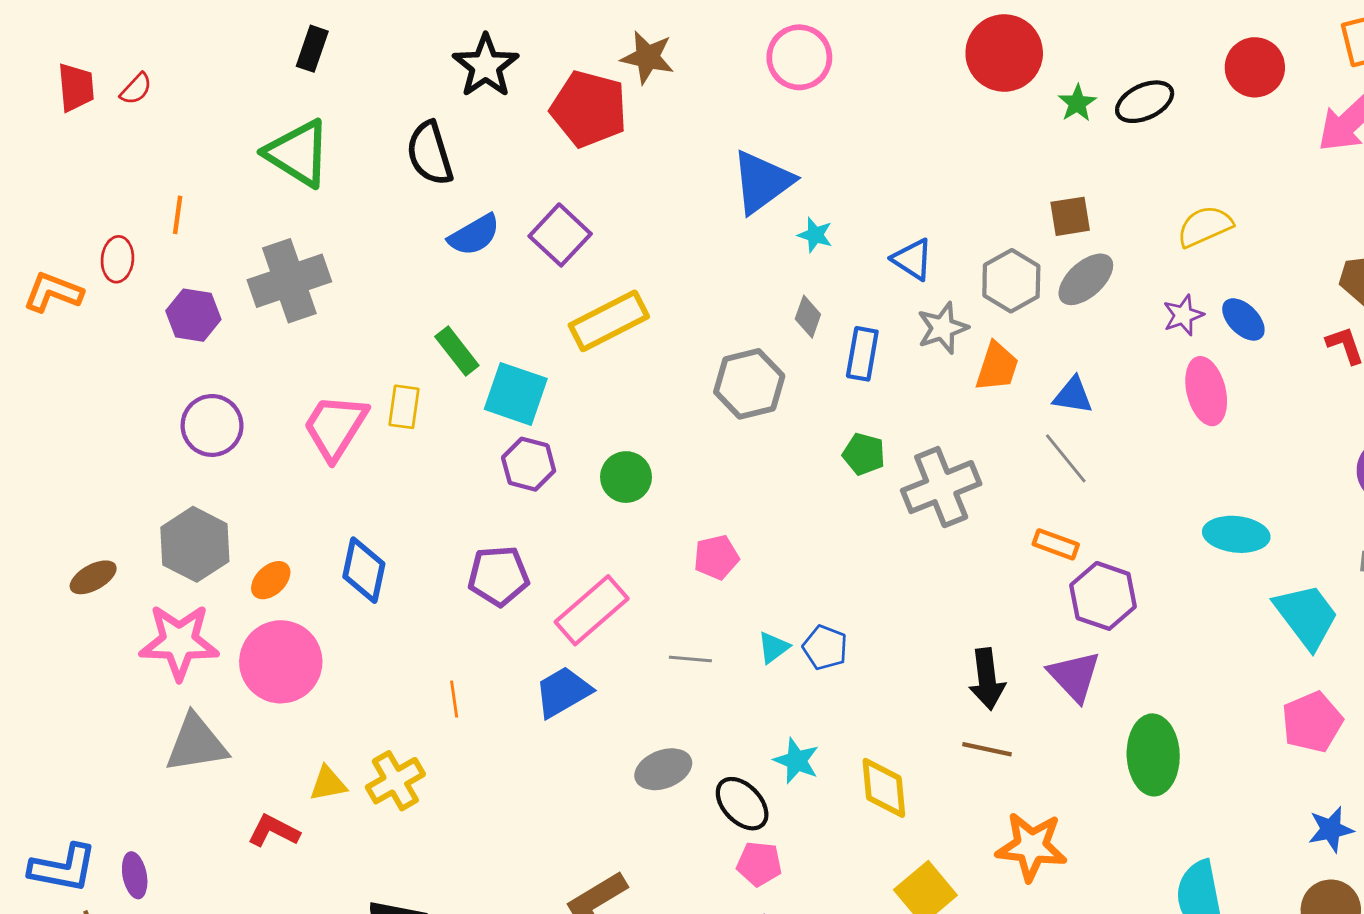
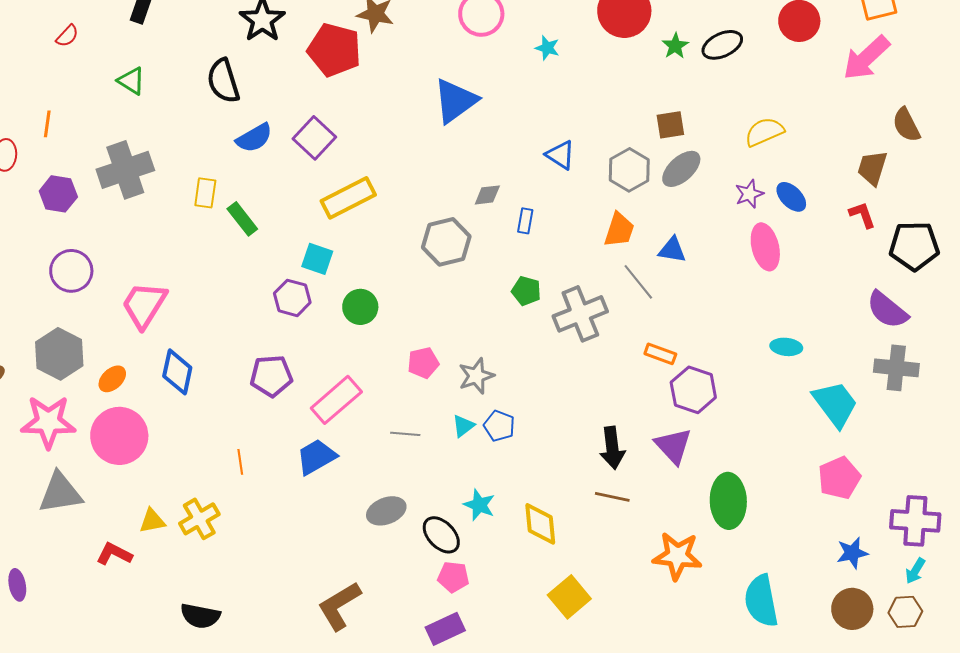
red semicircle: (136, 89) -> (67, 36), moved
green triangle: (298, 153) -> (131, 81), size x0.6
cyan star: (815, 235) -> (547, 48), moved
gray diamond: (808, 317) -> (487, 195), turned 64
gray star: (943, 328) -> (476, 376), moved
blue rectangle: (862, 354) -> (525, 221), size x0.7
cyan square: (516, 394) -> (317, 259), moved, size x0.7
yellow rectangle: (404, 407) -> (205, 193), moved
pink trapezoid: (335, 427) -> (144, 305), moved
gray line: (1066, 458) -> (638, 282), moved
cyan ellipse: (1236, 534) -> (786, 347), size x0.7
orange star: (1031, 847) -> (677, 556), moved

